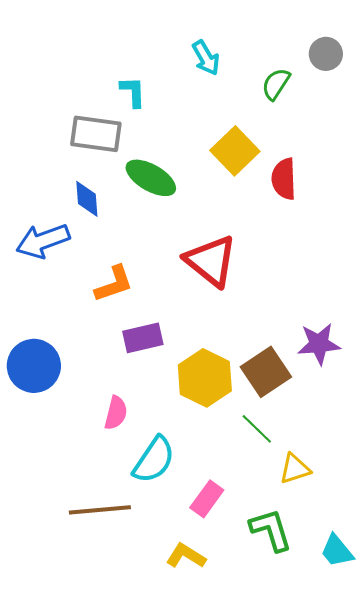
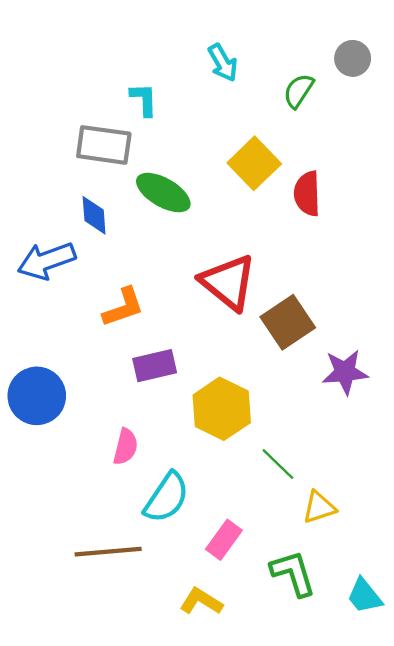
brown square: (266, 372) -> (288, 322), moved

